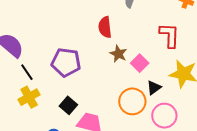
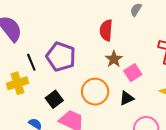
black line: (27, 72) -> (31, 62), moved
black triangle: (154, 88) -> (127, 98), moved
orange circle: (132, 101) -> (95, 92), moved

